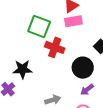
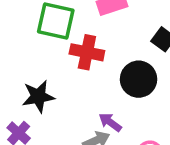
purple arrow: (87, 90) -> (110, 122), moved, turned 80

